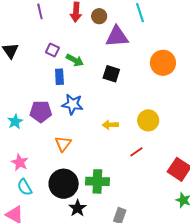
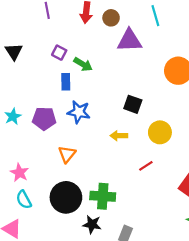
black square: (111, 74) -> (133, 104), moved
cyan star: (15, 122) -> (13, 116), moved
black star: (77, 208) -> (92, 224), moved, turned -30

